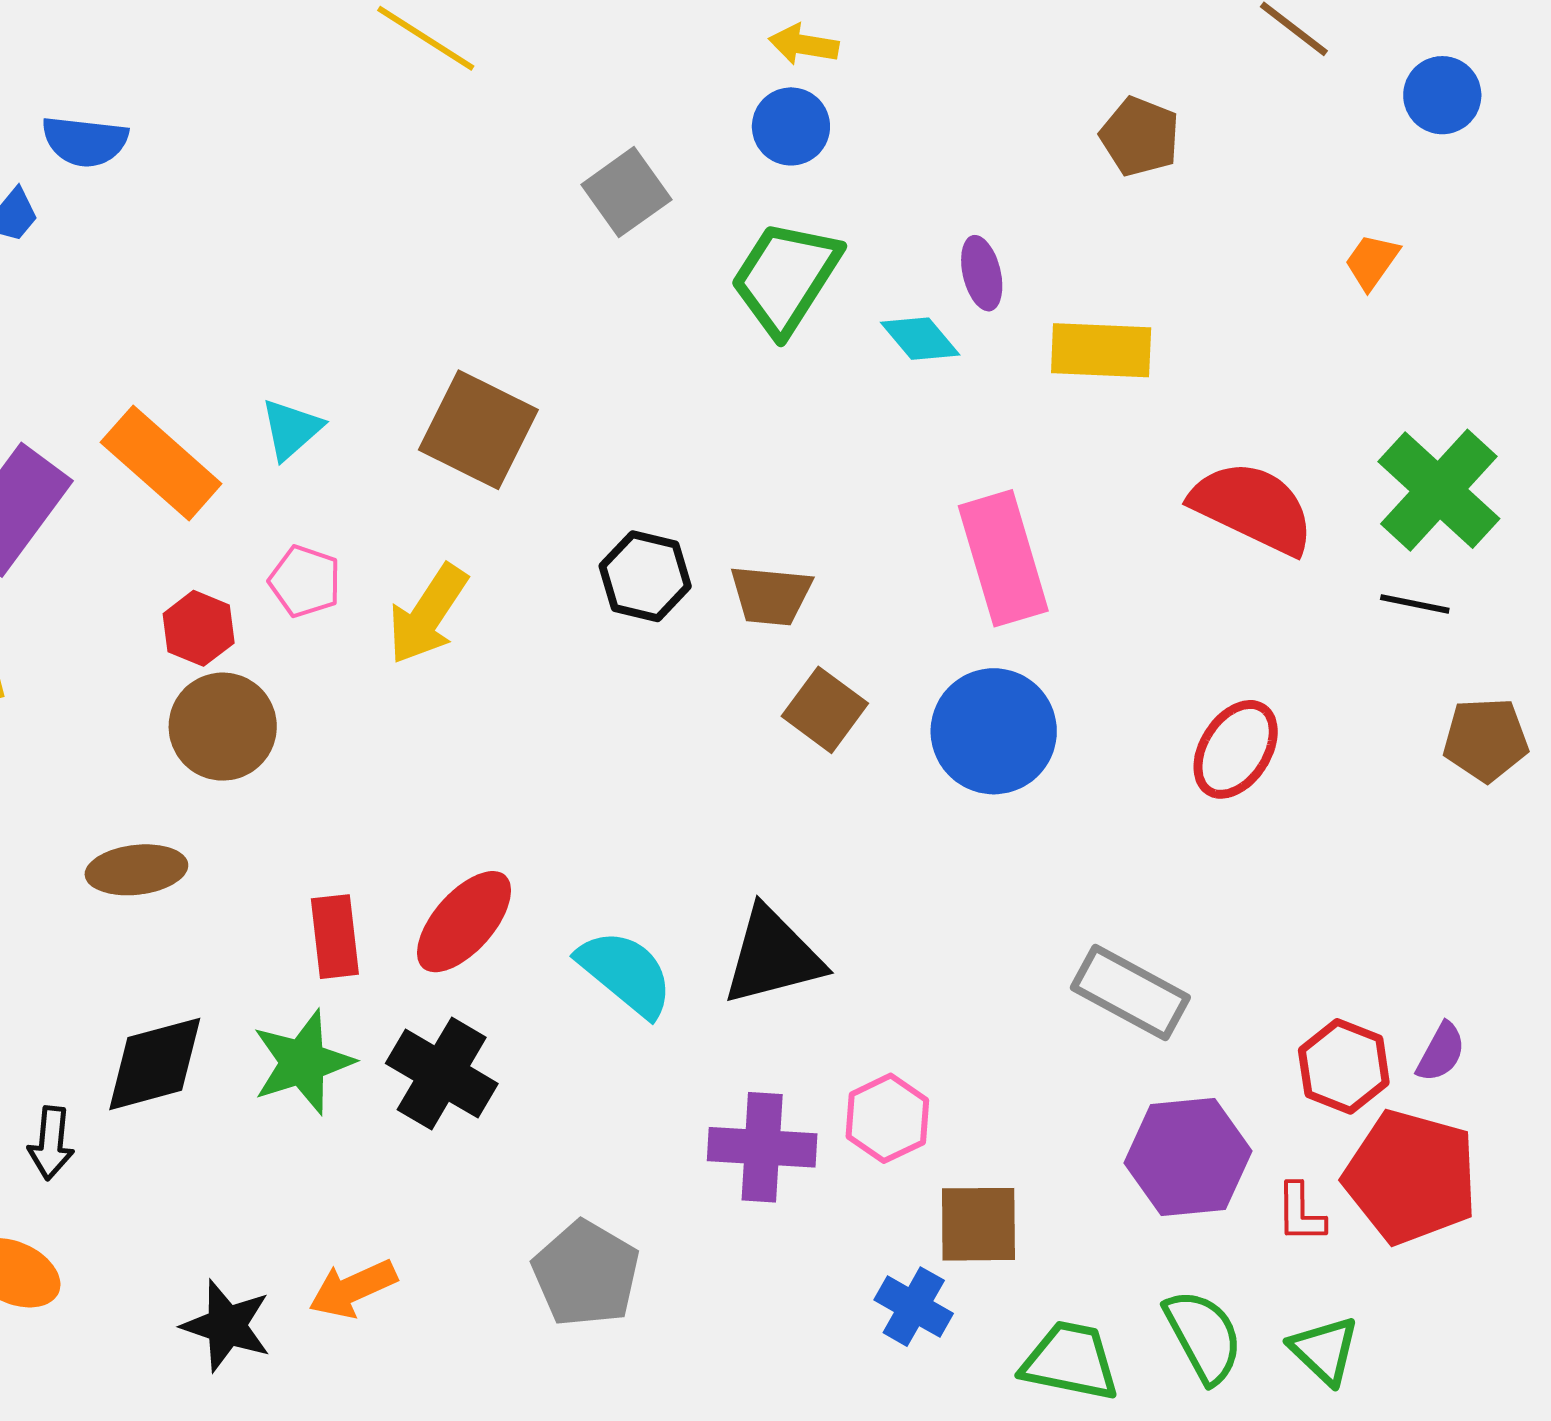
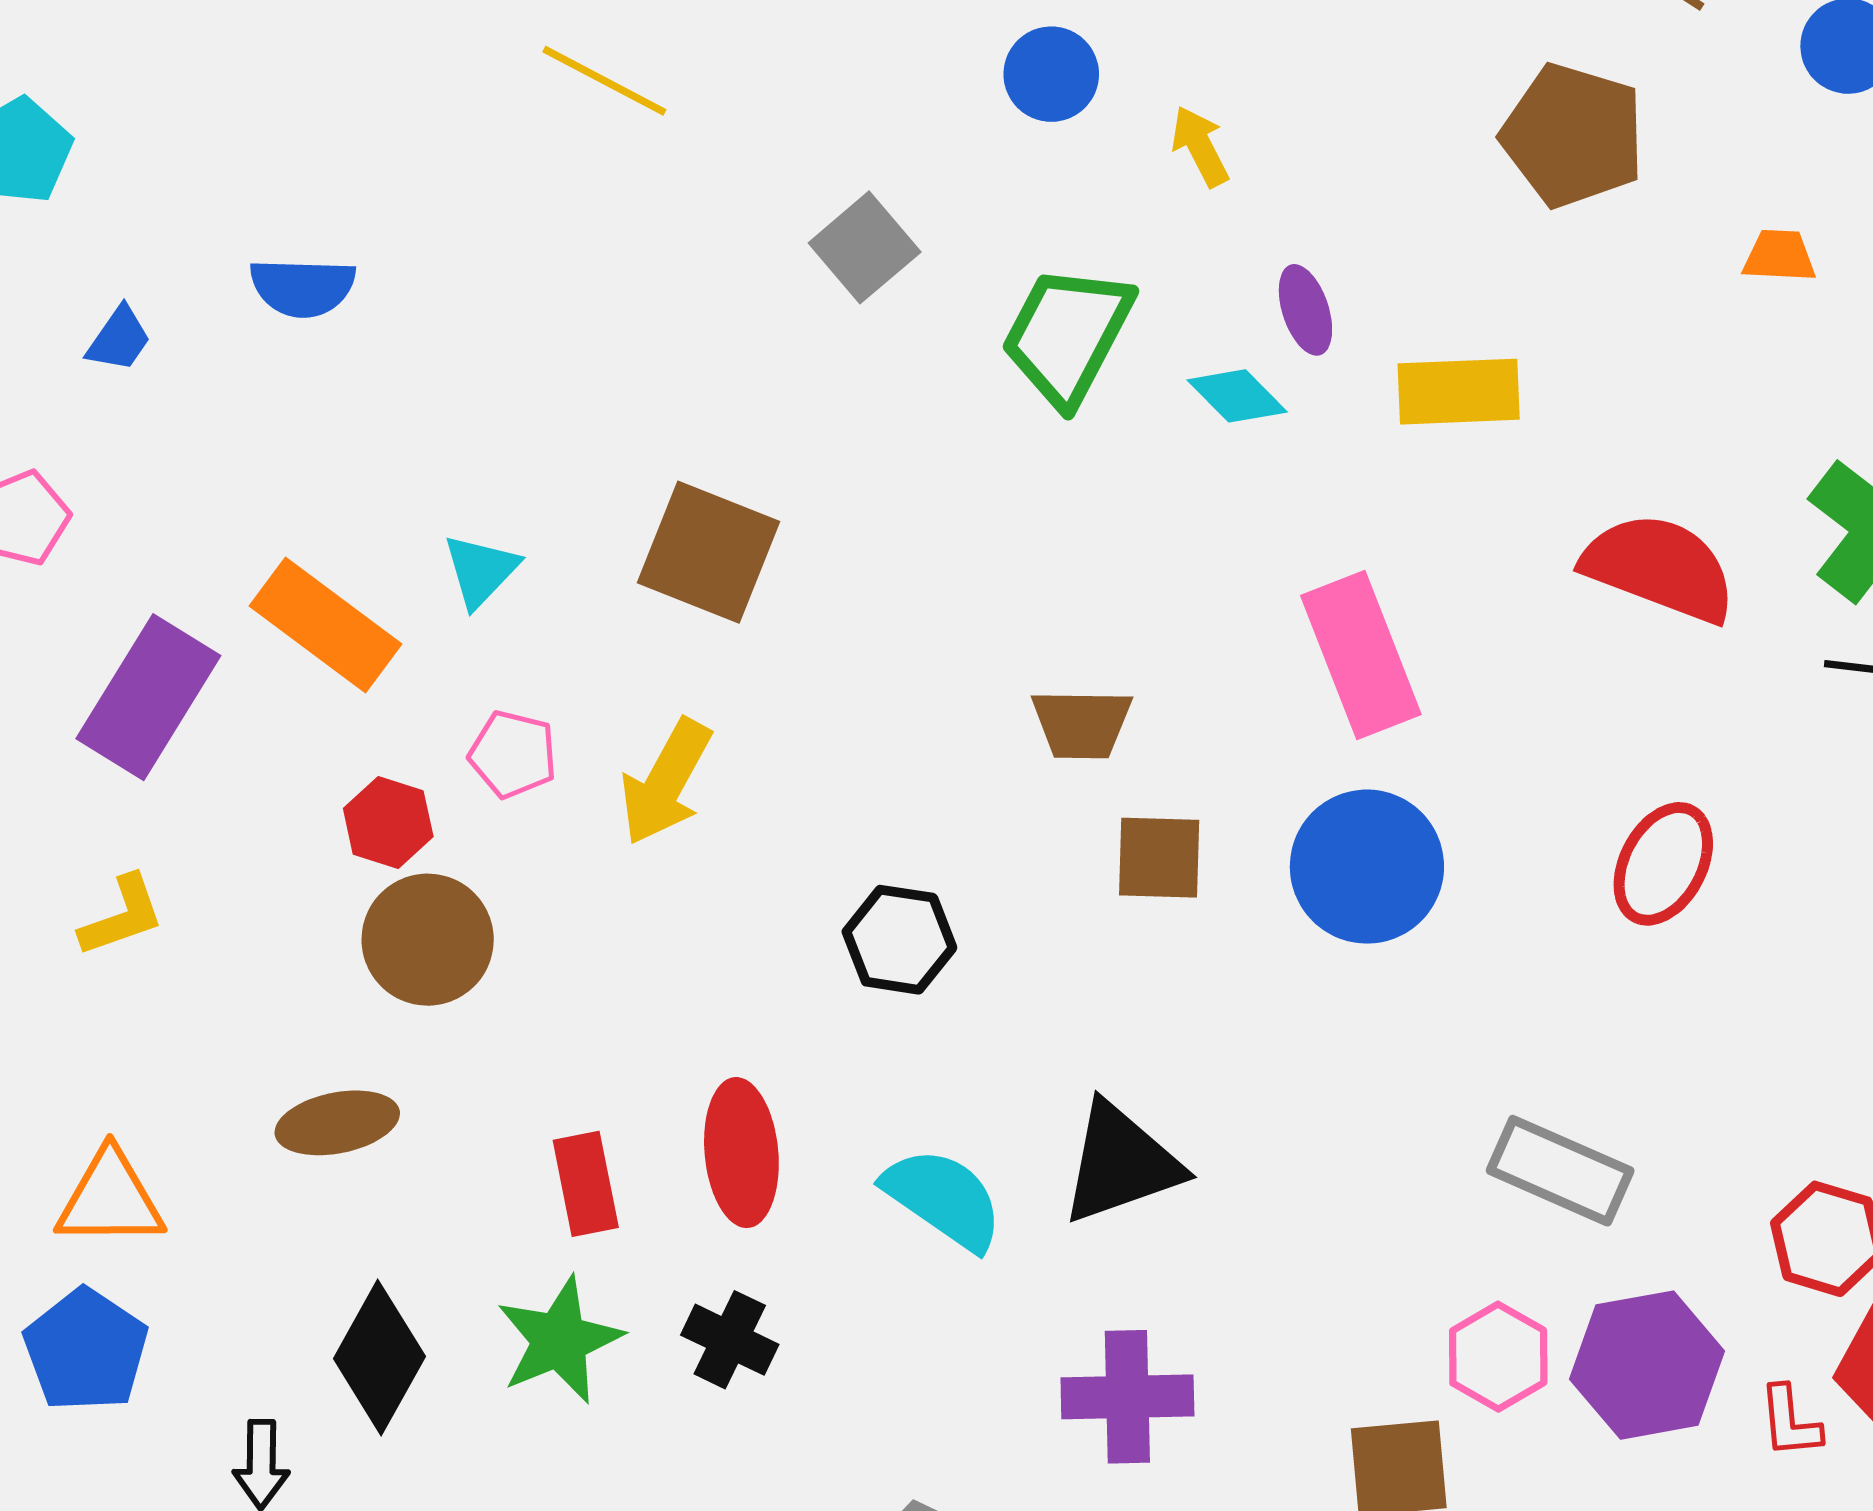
yellow arrow: (804, 45) -> (1200, 146), moved, turned 58
blue circle: (791, 126) -> (1051, 74), moved
brown pentagon: (1140, 137) -> (1573, 135), moved, size x1.5
blue semicircle: (85, 141) -> (303, 287), moved
orange trapezoid: (1372, 262) -> (1779, 256), turned 62
black hexagon: (645, 576) -> (899, 940), moved
brown square: (825, 710) -> (1159, 858), turned -30
red ellipse: (464, 922) -> (741, 1153), turned -42
black diamond: (155, 1064) -> (379, 1357), turned -41
black cross: (442, 1073) -> (730, 1340), size x0.7
pink hexagon: (887, 1118) -> (1498, 1357), moved

